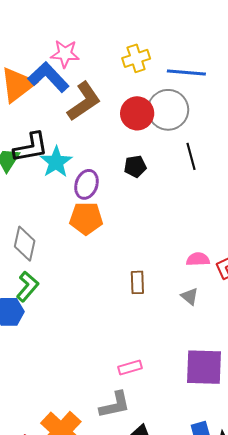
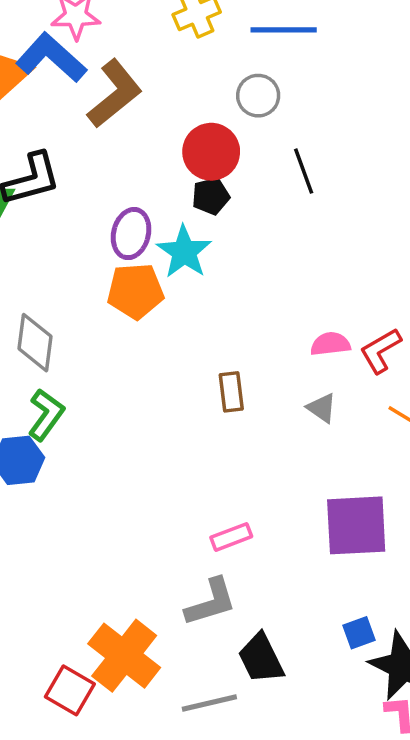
gray circle: (168, 110) -> (258, 96), size x0.6
red circle: (137, 113) -> (211, 152), moved
cyan star: (56, 162) -> (184, 252), moved

